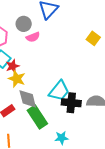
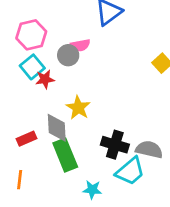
gray circle: (24, 24) -> (68, 55), moved
yellow star: (17, 79) -> (78, 108), moved
cyan trapezoid: (59, 91) -> (130, 171), moved

